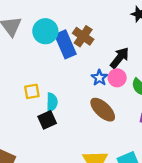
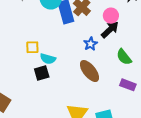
pink circle: (117, 78) -> (111, 16), moved
cyan semicircle: (52, 102) -> (48, 59), turned 98

